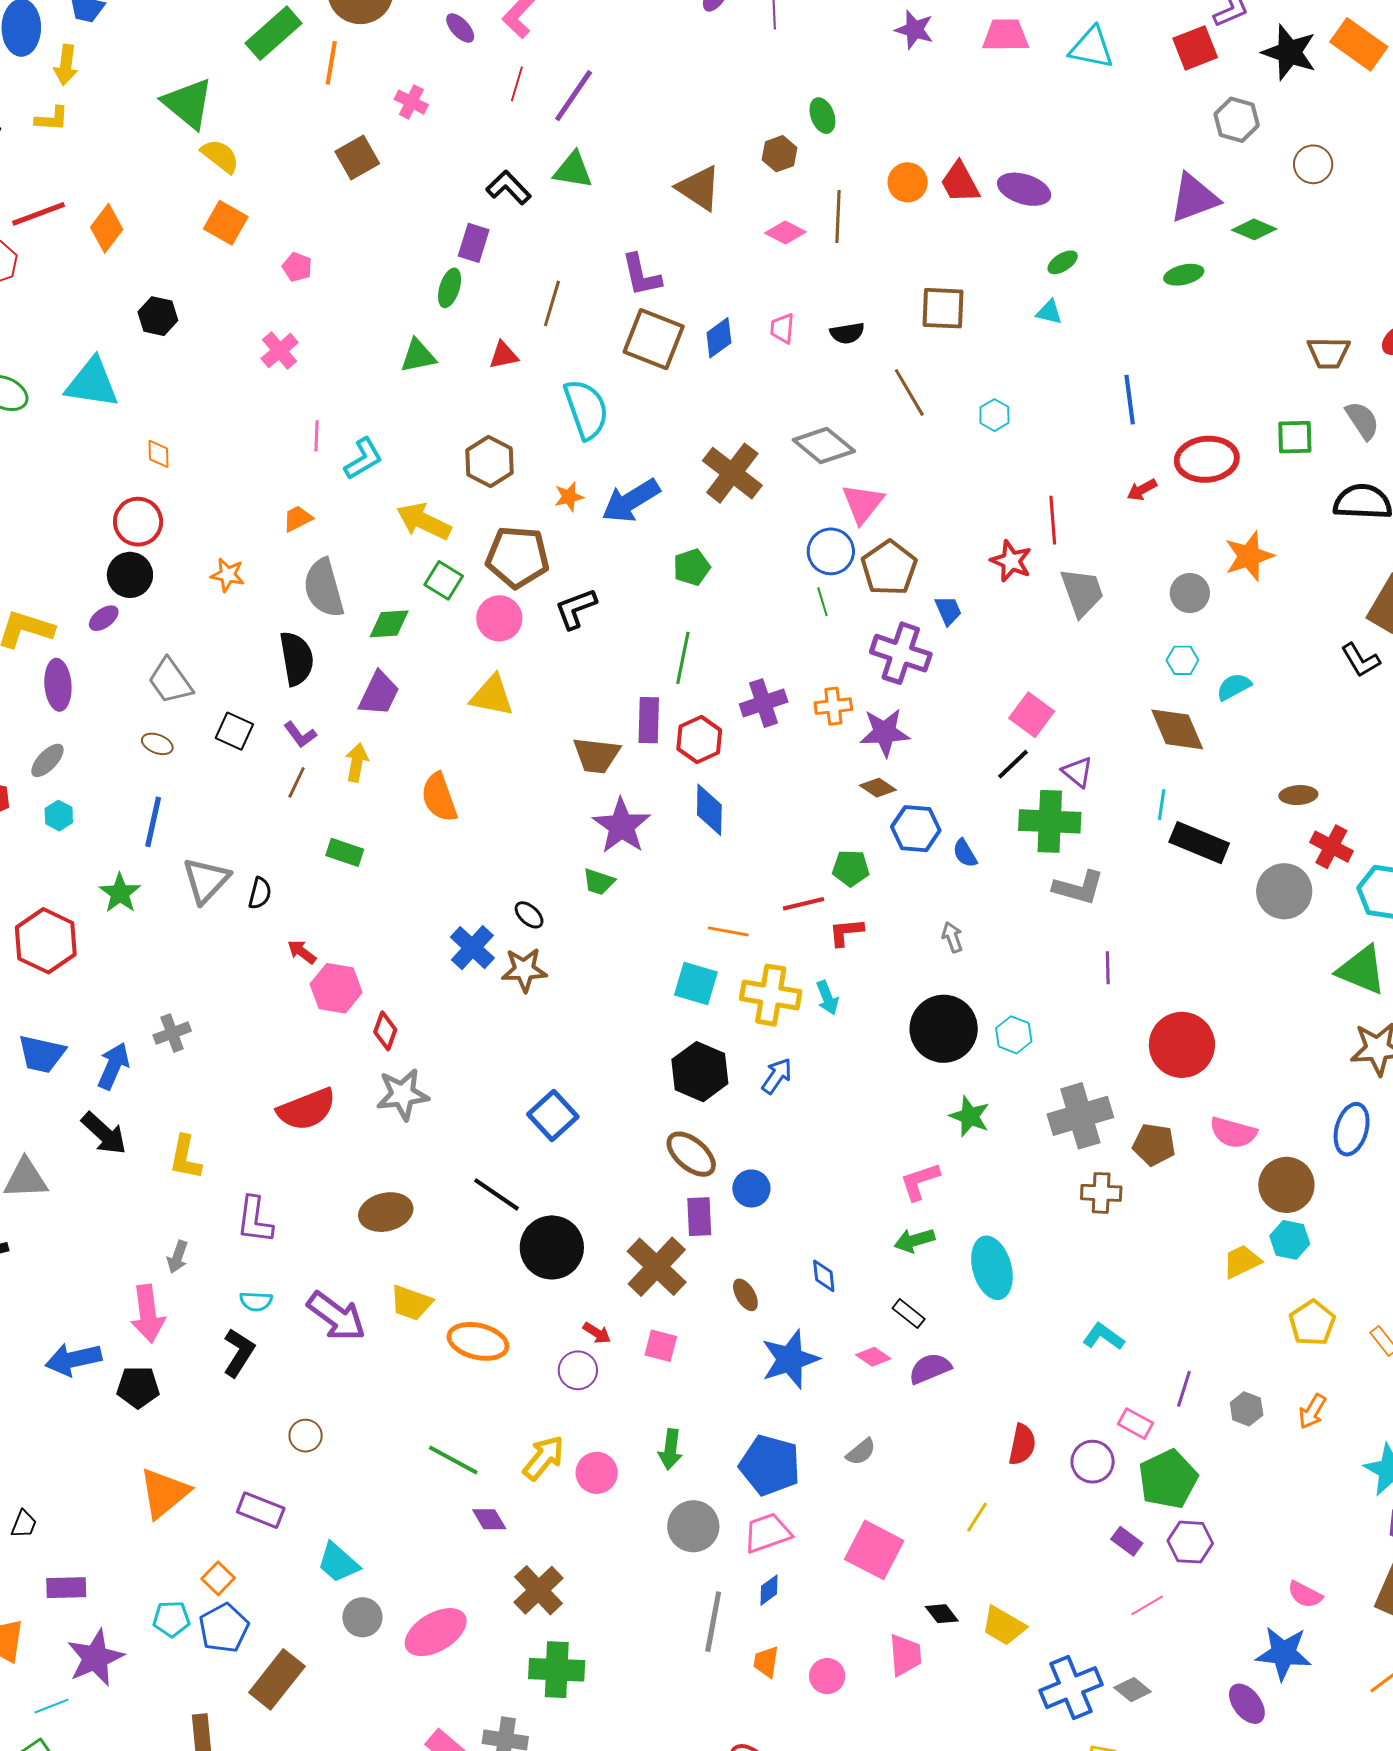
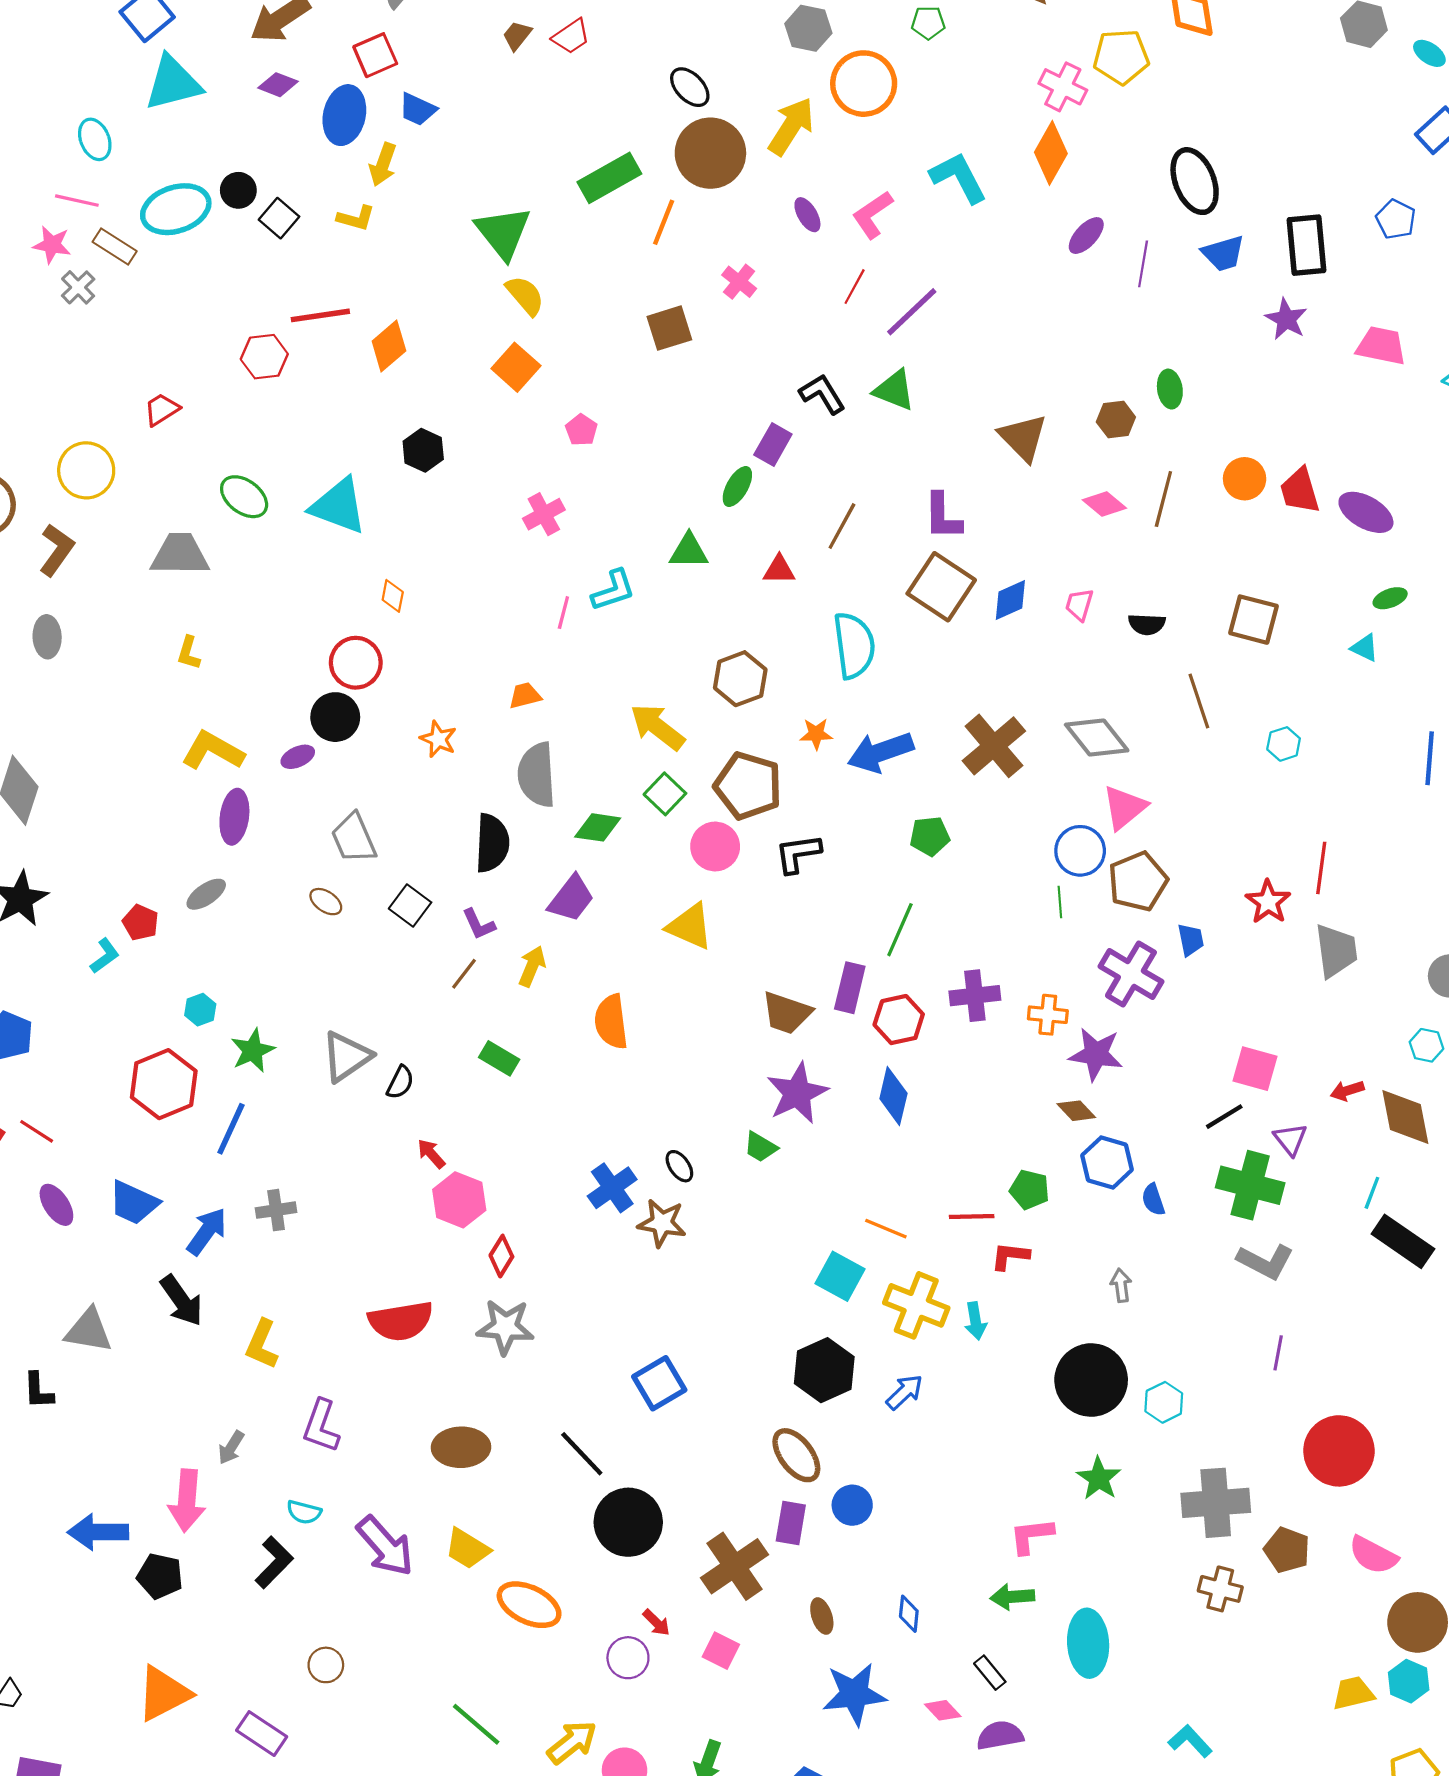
cyan L-shape: (363, 459) -> (613, 590), moved
red arrow: (1142, 490) -> (1347, 1091), moved
pink square: (1032, 715) -> (1255, 1069), turned -33
cyan hexagon: (59, 816) -> (200, 1010), moved
blue line: (153, 822) -> (231, 1129), moved

